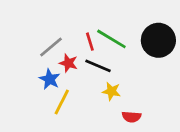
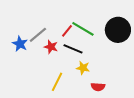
red line: (90, 42) -> (67, 31), turned 56
blue star: (50, 79) -> (20, 44), moved
yellow line: (62, 102) -> (57, 82), moved

